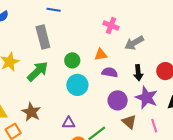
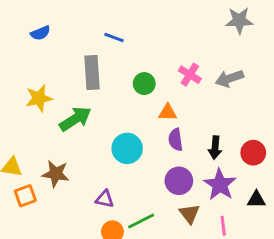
gray arrow: (134, 43) -> (229, 78), moved
green circle: (72, 60) -> (144, 84), moved
purple semicircle: (110, 72) -> (176, 140), turned -119
brown star: (31, 112) -> (56, 174), turned -30

